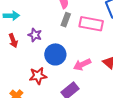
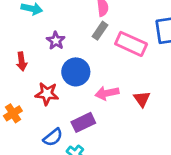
red arrow: (13, 41) -> (22, 62), moved

